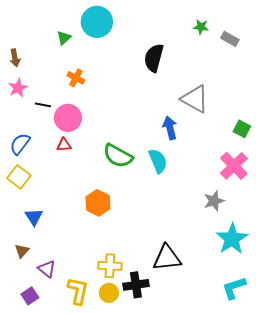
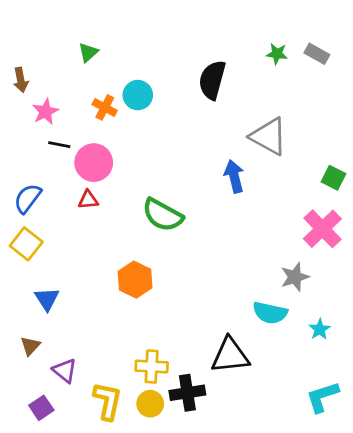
cyan circle: (97, 22) -> (138, 95), moved, size x0.7
green star: (201, 27) -> (277, 54), moved
pink star: (18, 88) -> (45, 112), moved
cyan semicircle: (158, 161) -> (270, 313), moved, turned 125
cyan star: (232, 239) -> (320, 329), size x0.5

